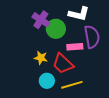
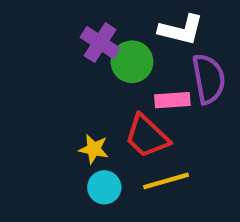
yellow star: (41, 58) -> (94, 149), moved
cyan circle: (47, 81) -> (104, 187), moved

